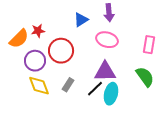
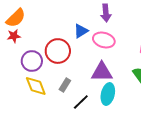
blue triangle: (81, 20) -> (81, 31), moved
red star: (38, 31) -> (14, 36), moved
orange semicircle: (19, 39) -> (16, 18), moved
black line: (95, 89) -> (81, 102), moved

